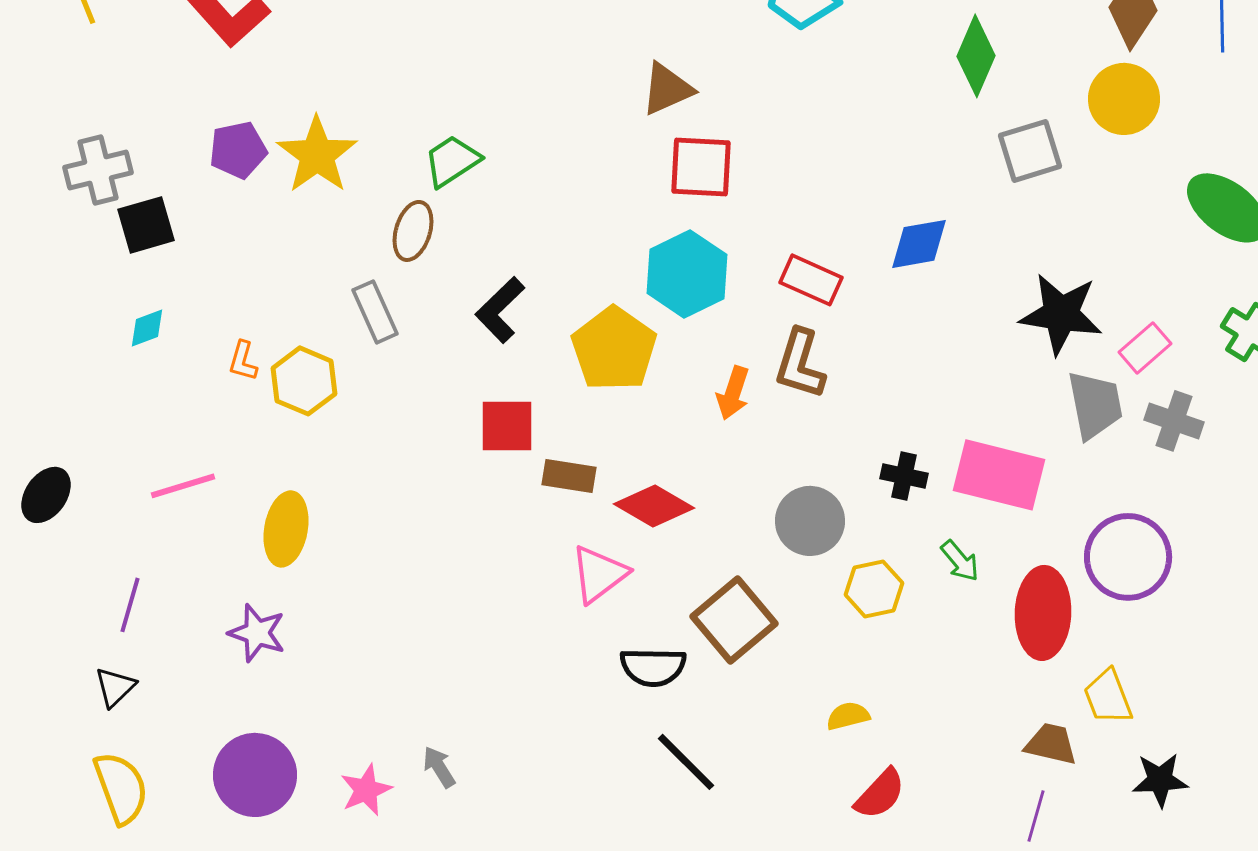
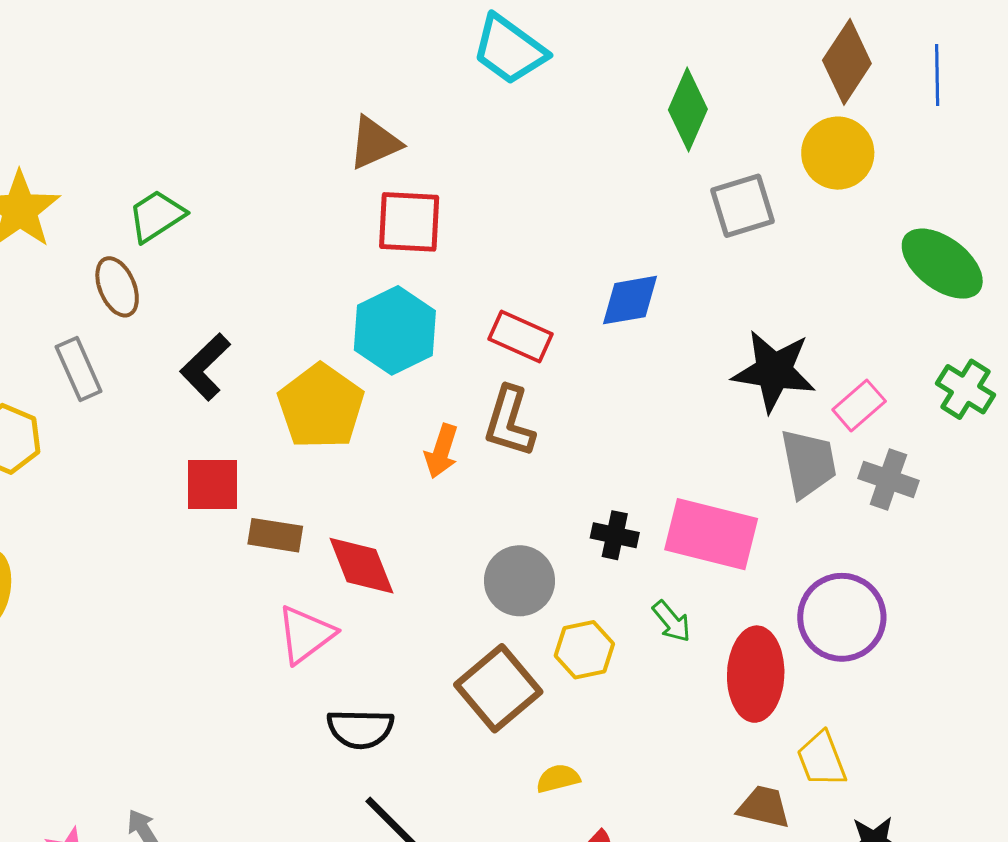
brown ellipse: (413, 231) -> (117, 287), turned -40
red diamond: (654, 506) -> (361, 566), turned 38
brown square: (734, 620) -> (498, 688), moved

